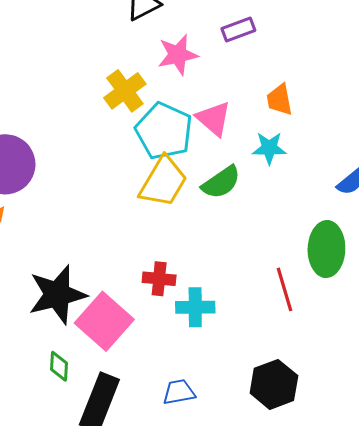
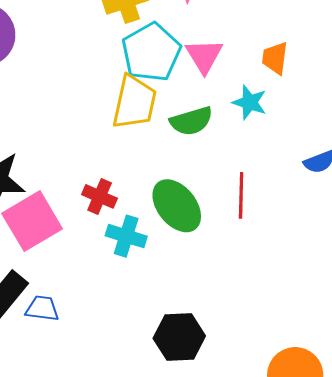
yellow trapezoid: (163, 182) -> (134, 102), turned -36
green ellipse: (326, 249) -> (177, 206), moved, turned -58
red line: (285, 289) -> (241, 195), moved
blue trapezoid: (179, 392) -> (42, 308), moved

